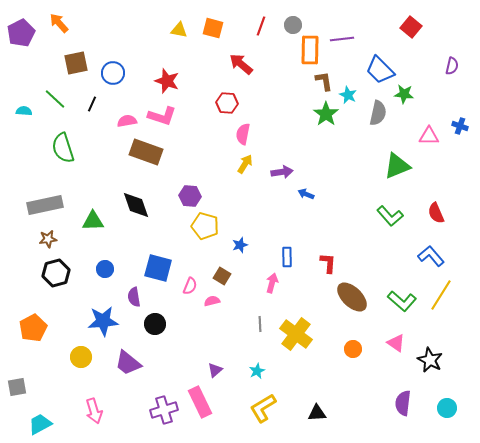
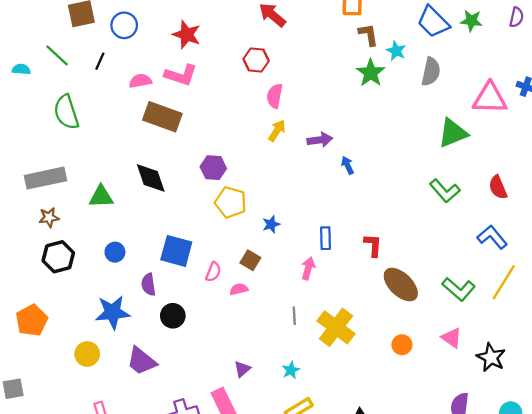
green star: (404, 94) -> (471, 21), moved
pink triangle: (429, 136) -> (490, 98), size x1.5
blue arrow: (306, 194) -> (348, 165), turned 42

